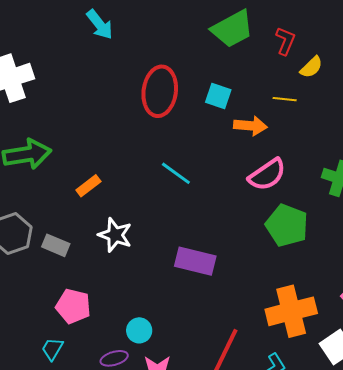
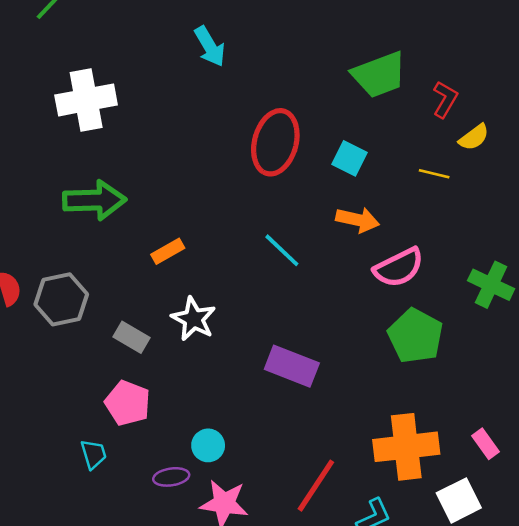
orange arrow: (250, 126) -> (358, 220), moved
gray rectangle: (56, 245) -> (132, 337), moved
cyan trapezoid: (52, 349) -> (94, 454), turned 125

